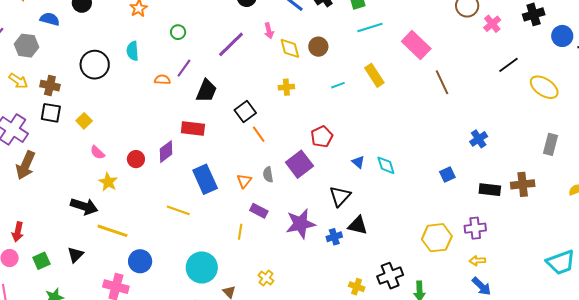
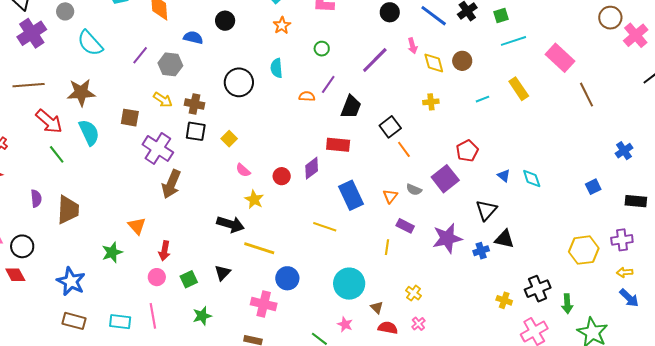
pink cross: (492, 24) -> (636, 35), size x1.4
gray semicircle: (268, 175) -> (414, 190), turned -56

